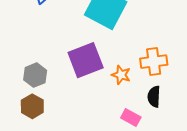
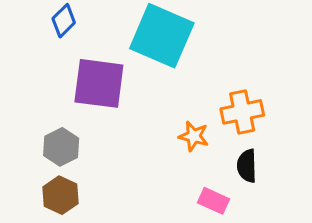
purple square: (86, 60) -> (99, 83), moved, turned 33

